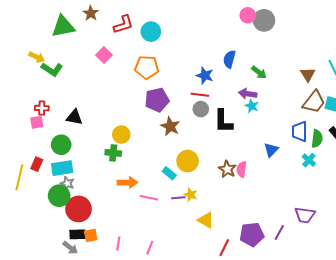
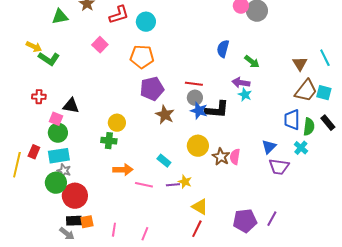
green triangle: (63, 27) -> (60, 17), size x0.7
blue star: (205, 75) -> (199, 111), moved
black L-shape: (223, 121) -> (217, 110), turned -85
pink square: (37, 122) -> (56, 119), moved, turned 32
blue triangle: (271, 150) -> (269, 147), moved
yellow circle: (188, 161) -> (198, 146), moved
purple trapezoid: (305, 215) -> (279, 167), moved
red line: (224, 248) -> (197, 229), moved

